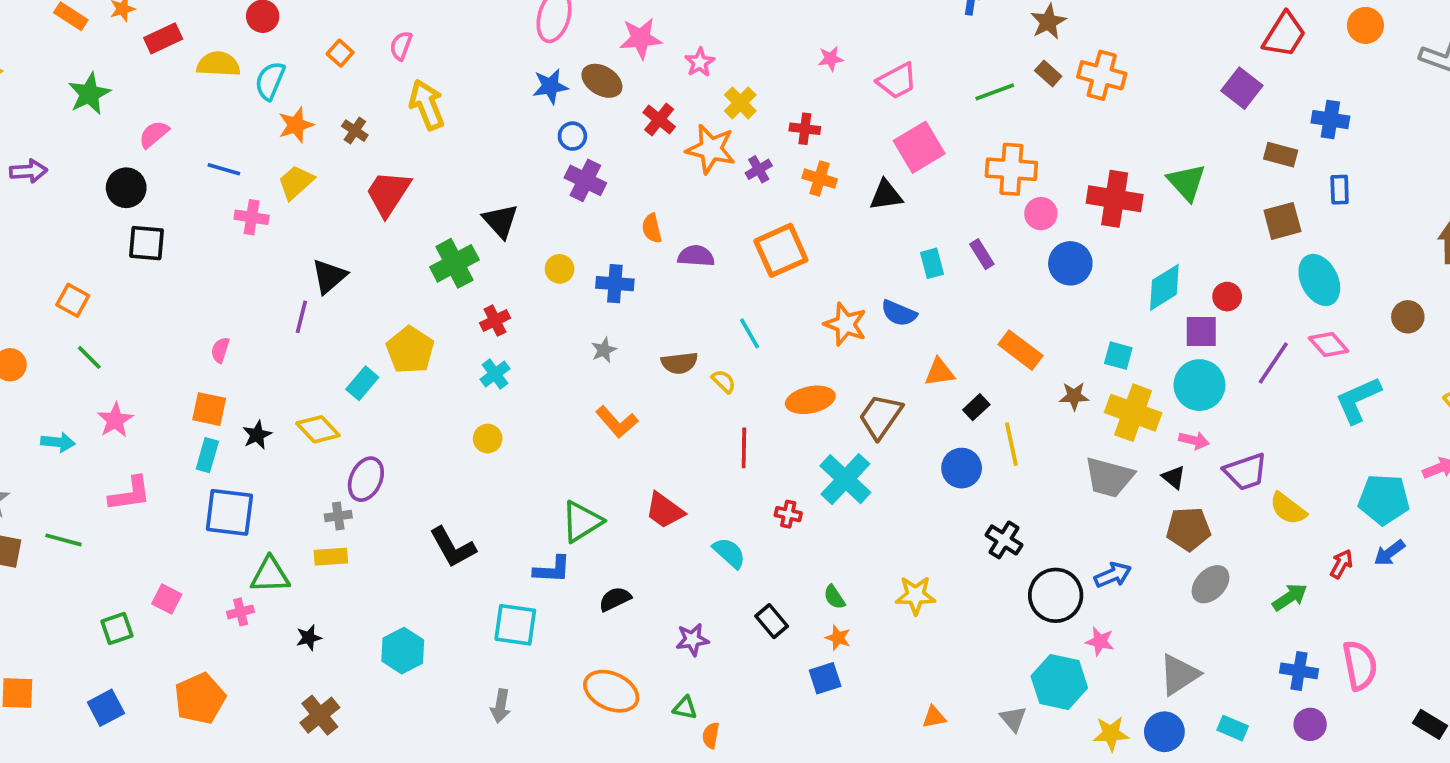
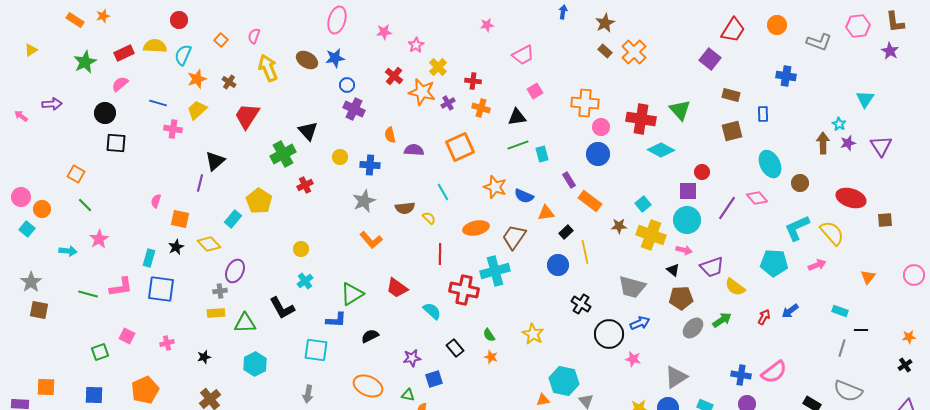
red rectangle: (163, 38) -> (124, 53), moved
pink star: (641, 38) -> (384, 32), size x0.7
pink star: (831, 59) -> (487, 25), moved
orange cross: (1102, 75) -> (634, 52), turned 30
brown ellipse: (602, 81) -> (307, 60), moved
green line: (995, 92) -> (518, 145), moved
blue cross: (1330, 120) -> (786, 76), moved
pink square: (919, 147) -> (535, 91), size x0.6
purple rectangle: (982, 254) -> (569, 180), moved
blue circle: (1070, 263) -> (598, 154), moved
cyan ellipse: (1319, 280) -> (770, 164), moved
cyan diamond: (1164, 287) -> (661, 150), moved, turned 60
blue semicircle: (899, 313) -> (524, 196), moved
gray star: (604, 350) -> (364, 201), size x1.6
cyan square: (1118, 356) -> (643, 204), turned 35
cyan cross: (495, 374) -> (305, 281), moved
cyan L-shape: (1358, 400) -> (797, 228), moved
orange square: (209, 409) -> (180, 219), moved
gray trapezoid: (1109, 477) -> (632, 287), moved
cyan cross: (845, 479) -> (495, 271), turned 32
pink L-shape: (130, 494) -> (121, 287), moved
cyan pentagon: (1384, 499) -> (774, 263), moved
red cross: (788, 514) -> (464, 290), size x2.0
green line: (63, 540) -> (88, 294), moved
green triangle: (270, 575) -> (245, 323), moved
yellow star: (915, 595) -> (533, 334), turned 30
green arrow: (1290, 597) -> (722, 320), moved
pink semicircle: (1360, 665) -> (774, 372), turned 64
blue square: (825, 678) -> (434, 379), moved
cyan hexagon: (1059, 682) -> (564, 381), moved
blue square: (106, 708) -> (94, 395), turned 30

